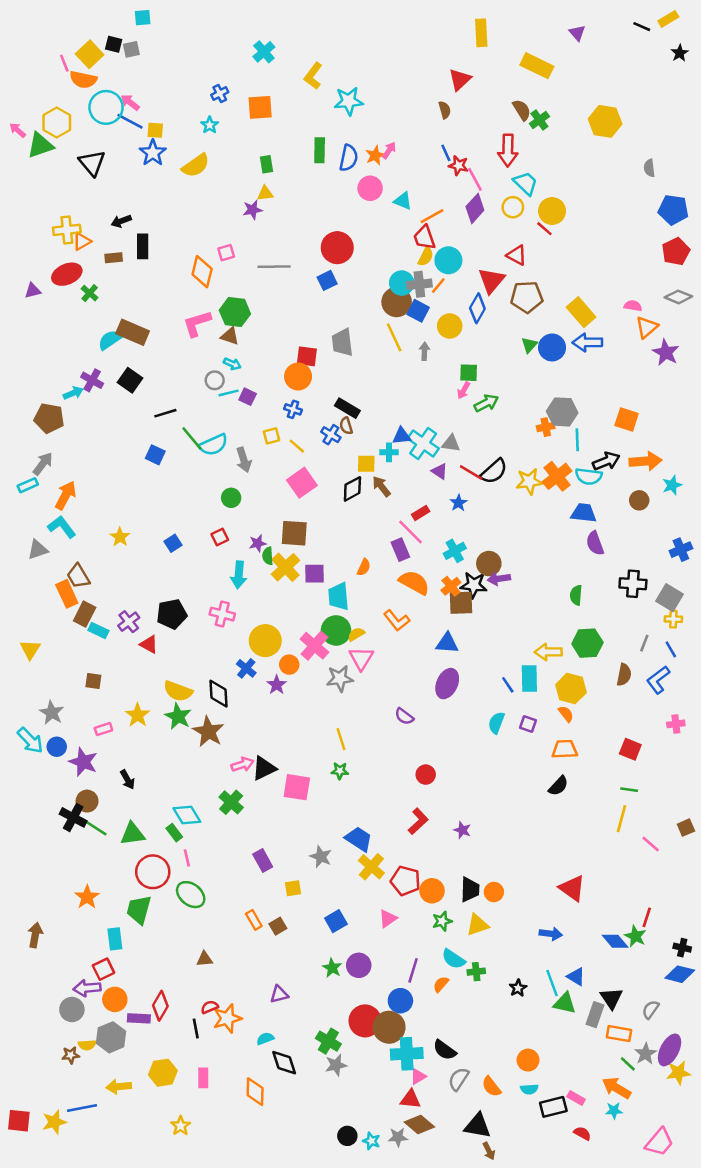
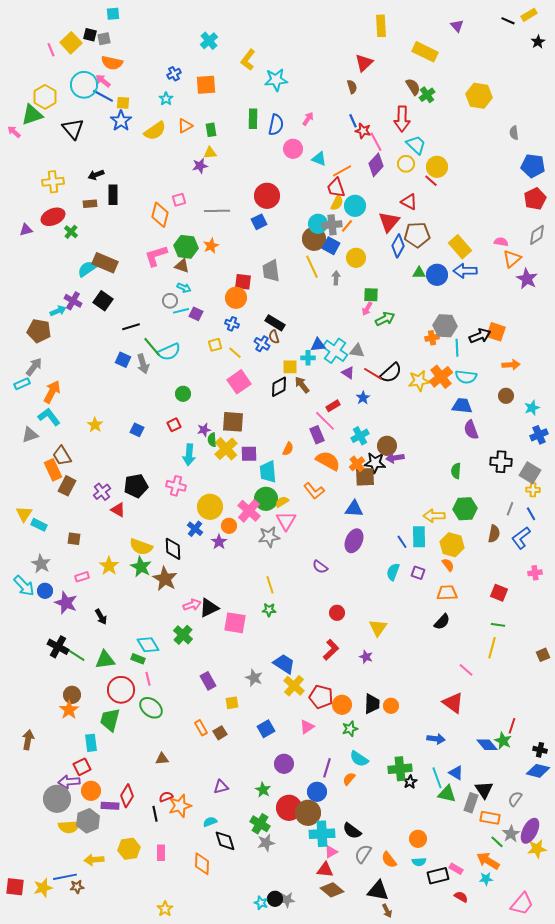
orange semicircle: (83, 80) -> (112, 63), moved
pink arrow: (18, 130) -> (14, 132), moved
orange star: (375, 155) -> (211, 246), moved
orange triangle: (82, 241) -> (185, 126), moved
gray diamond: (678, 297) -> (537, 235), turned -55
blue diamond: (477, 308) -> (398, 246), moved
green triangle: (529, 345) -> (419, 273), turned 48
gray arrow: (244, 460) -> (143, 364), moved
black arrow: (606, 461) -> (480, 336), moved
orange arrow: (646, 461) -> (511, 365), size x0.7
cyan star: (672, 485) -> (532, 408), moved
blue square: (173, 543) -> (137, 430), turned -32
cyan rectangle: (98, 630) -> (39, 525), moved
brown circle: (87, 801) -> (72, 695), moved
green rectangle: (174, 833) -> (138, 659), turned -32
pink line: (651, 844) -> (466, 670), moved
yellow triangle: (477, 925) -> (378, 628), moved, turned -36
green star: (332, 968) -> (263, 790), moved
green cross: (476, 972) -> (400, 769), moved, size x1.6
gray circle: (72, 1010) -> (57, 799), size x1.4
yellow semicircle: (87, 1045) -> (69, 827), size x1.5
brown star: (71, 1055) -> (77, 887), moved
yellow star: (181, 1126) -> (165, 909), moved
gray star: (398, 1137) -> (287, 900), moved
cyan star: (371, 1141) -> (261, 903), moved

